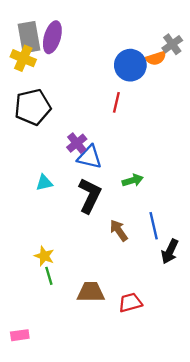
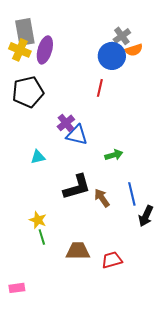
purple ellipse: (52, 37) -> (45, 50), moved
gray cross: (172, 44) -> (122, 36), moved
black L-shape: (90, 195) -> (77, 187), moved, turned 48

